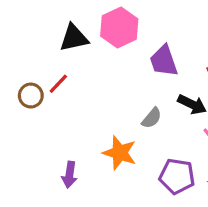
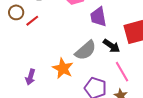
brown circle: (31, 96) -> (16, 12), moved
gray semicircle: (152, 118) -> (86, 50), size x1.6

